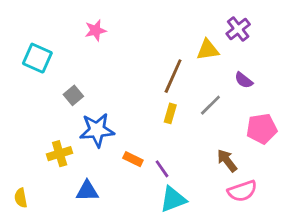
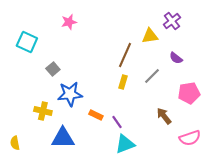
yellow cross: (60, 154) -> (43, 111), turned 30
blue triangle: (87, 191) -> (63, 138), size x1.4
pink semicircle: (242, 191) -> (190, 138), moved

